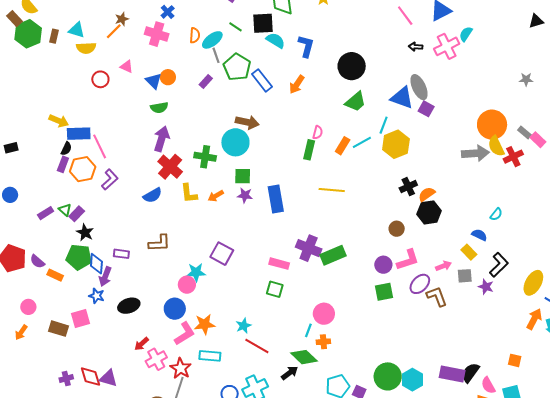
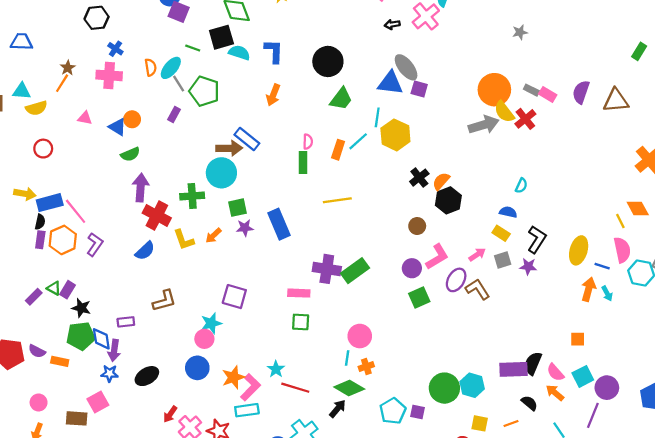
red circle: (100, 79) -> (43, 149), moved
blue rectangle: (262, 80) -> (247, 139), moved
pink L-shape: (185, 334) -> (250, 387), moved

